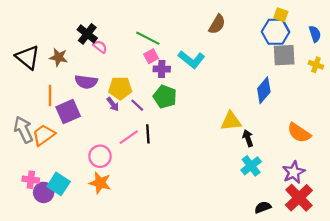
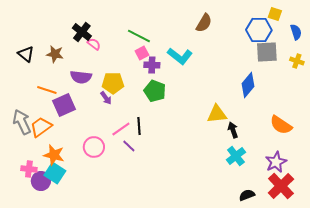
yellow square: (281, 15) -> (275, 14), moved
black triangle: (28, 57) -> (26, 54), size x0.7
orange line: (50, 96) -> (47, 90), turned -72
purple line: (137, 105) -> (129, 146), moved
orange star: (100, 183) -> (54, 155), moved

